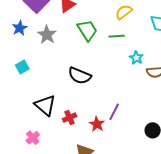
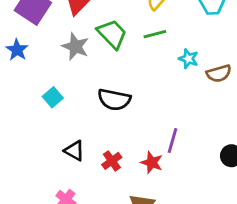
gray star: (47, 35) -> (75, 47), moved
cyan square: (22, 67) -> (53, 97), moved
black triangle: (45, 105) -> (74, 151), size x0.7

